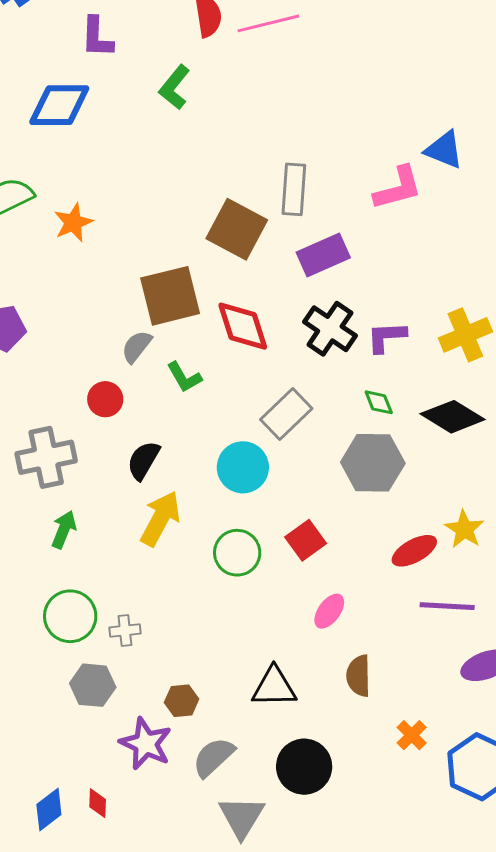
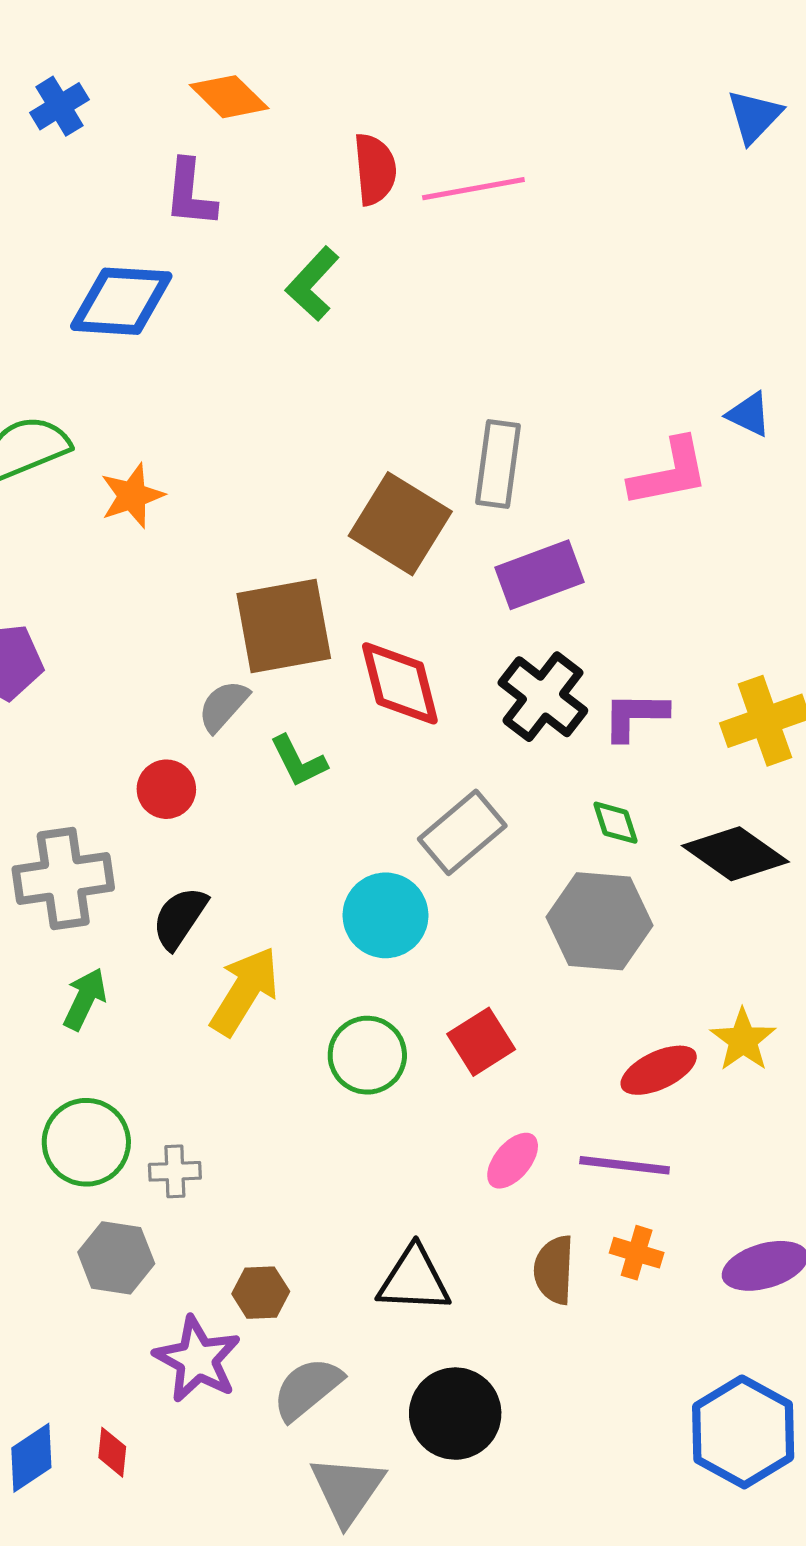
blue triangle: (444, 150) -> (749, 414), size x0.7
black semicircle: (143, 460) -> (180, 918), moved
purple line: (447, 606) -> (625, 1165), moved
orange cross: (412, 735) -> (637, 1253), moved, turned -32

